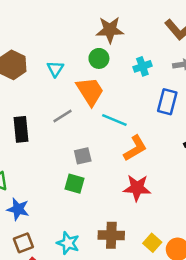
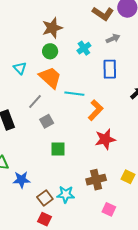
gray square: (83, 156) -> (47, 121), moved
brown square: (23, 243) -> (45, 198), moved

